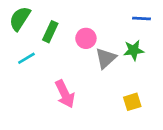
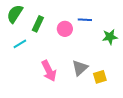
blue line: (142, 19) -> (85, 20), moved
green star: (134, 50) -> (110, 37), moved
gray triangle: (106, 58) -> (80, 68), moved

